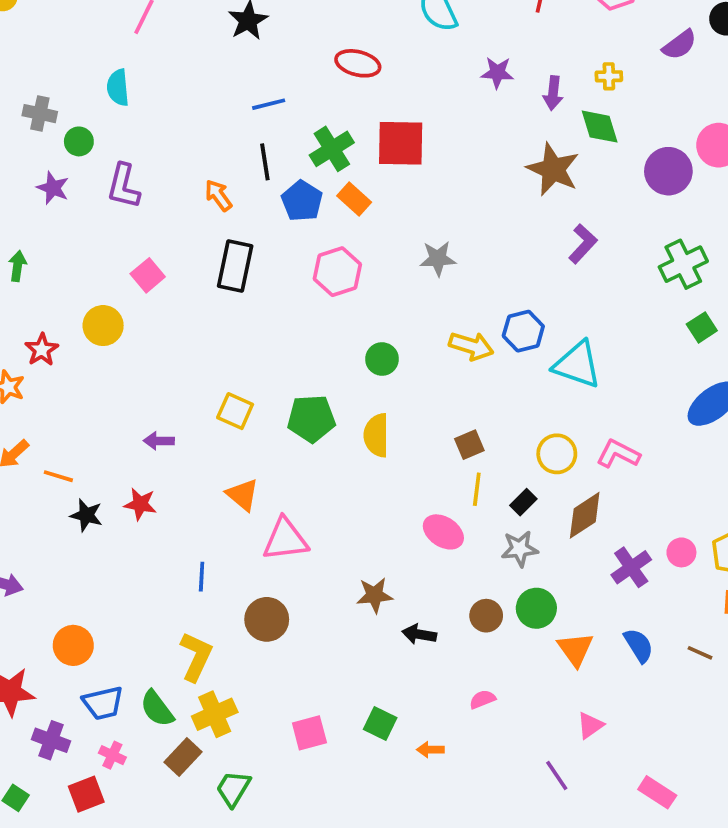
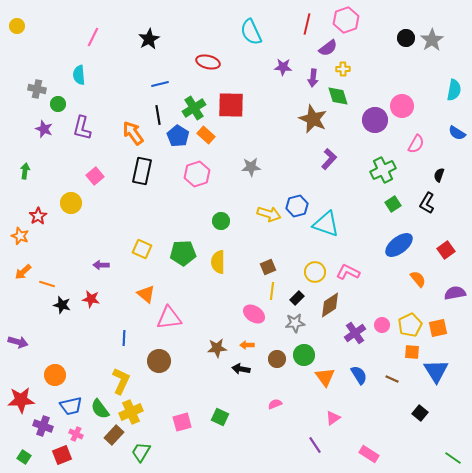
purple semicircle: (680, 45) -> (328, 48), moved
orange arrow: (218, 195) -> (133, 133), size x1.4
orange arrow: (430, 750) -> (247, 345), moved

